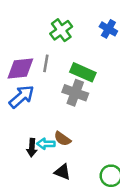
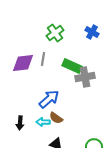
gray cross: (75, 93) -> (85, 77), moved, turned -30
blue arrow: (22, 97) -> (49, 99), moved
black arrow: (32, 148) -> (20, 123), moved

